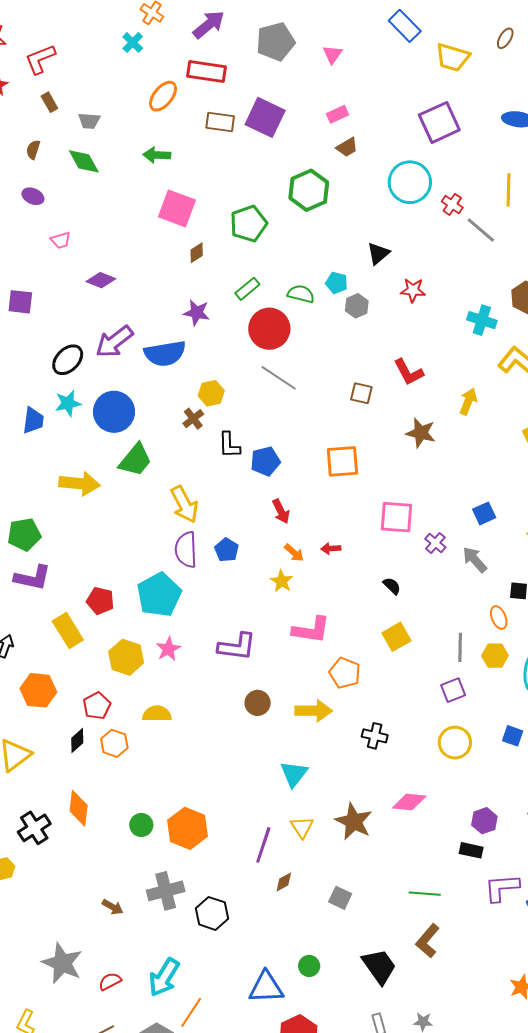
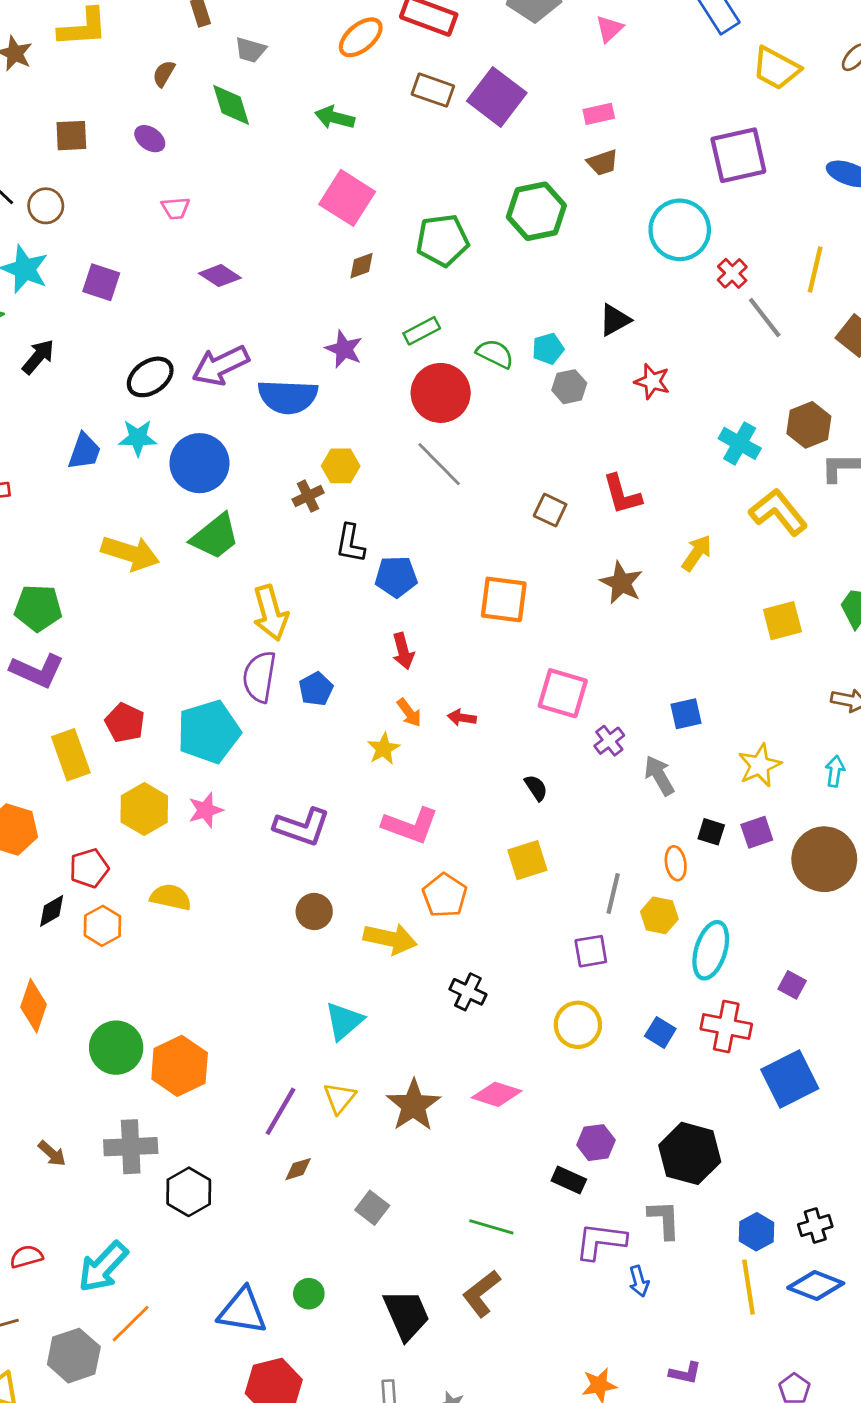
cyan pentagon: (337, 283) -> (548, 349), turned 30
green circle: (141, 825) -> (116, 1048), size x1.6

